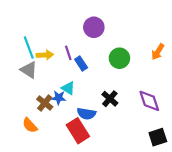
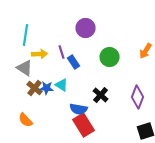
cyan line: (29, 48) -> (26, 35), moved, turned 30
blue star: (59, 98) -> (47, 88), moved
purple diamond: (149, 101) -> (138, 97), turned 40
brown cross: (45, 103) -> (35, 88), moved
red rectangle: (78, 131) -> (84, 125), moved

